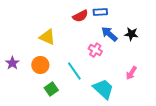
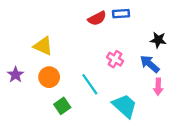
blue arrow: (109, 34) -> (150, 64), moved
yellow triangle: (47, 37) -> (43, 46), moved
pink arrow: (131, 73) -> (158, 87), turned -32

